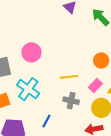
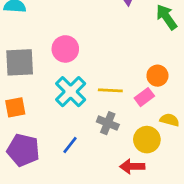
pink rectangle: (95, 85) -> (144, 97), moved
cyan cross: (28, 89) -> (71, 92), moved

